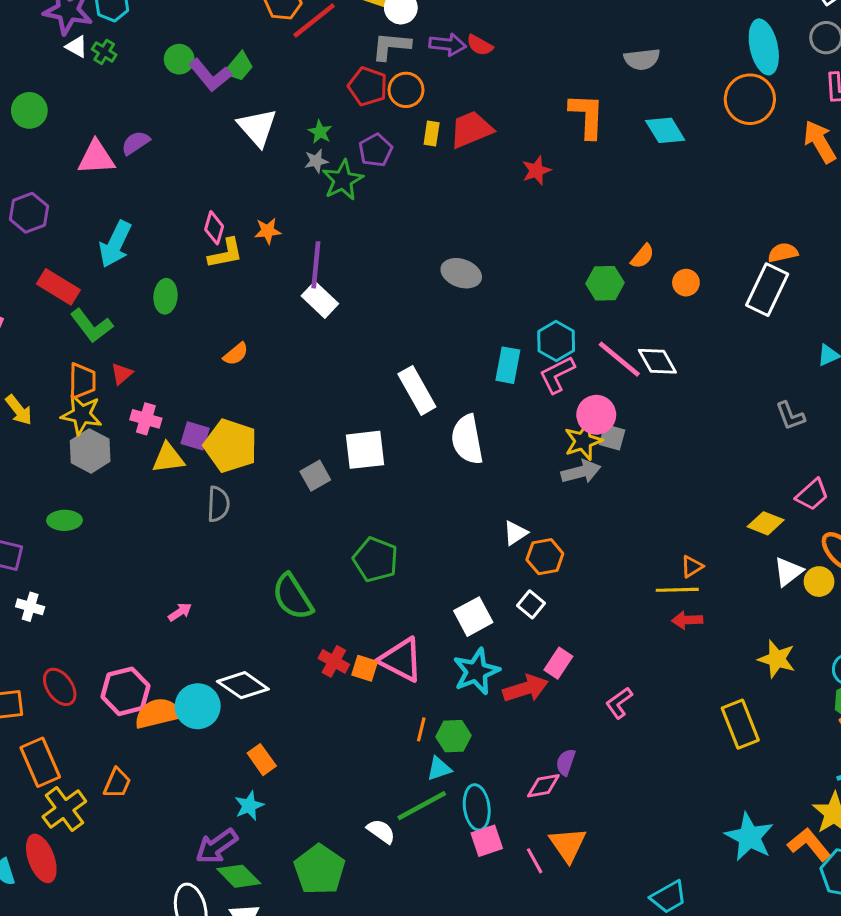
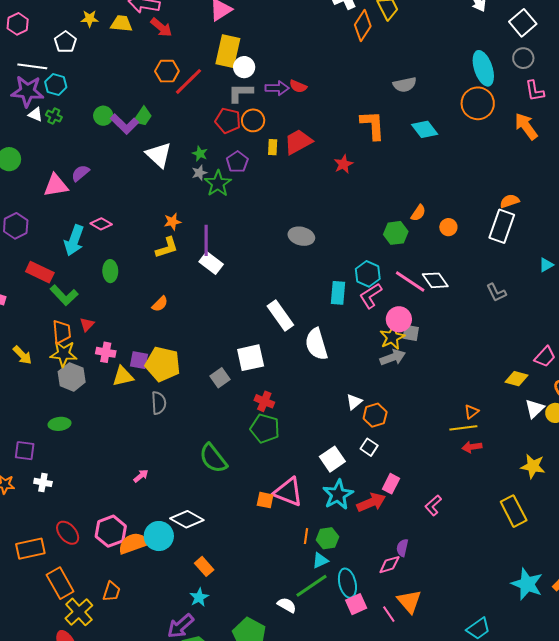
pink diamond: (214, 228) -> (101, 224), moved, turned -70
yellow L-shape: (225, 253) -> (167, 248), moved
gray L-shape: (790, 416) -> (496, 293), moved
red cross: (334, 661) -> (264, 401), moved

